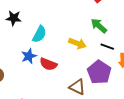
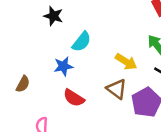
red semicircle: (48, 64) -> (74, 98), moved
brown triangle: (77, 87) -> (117, 89), moved

